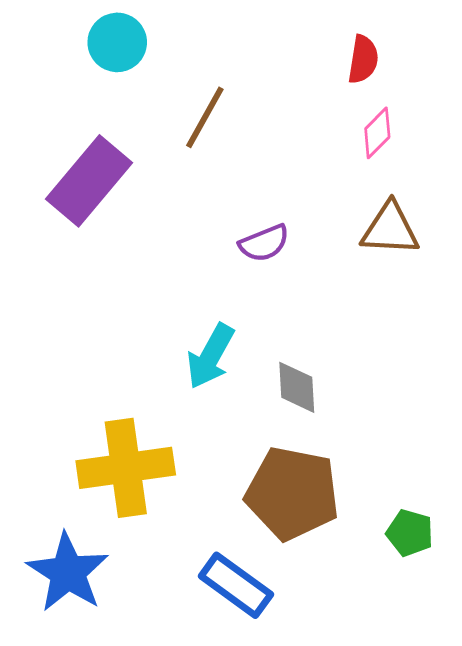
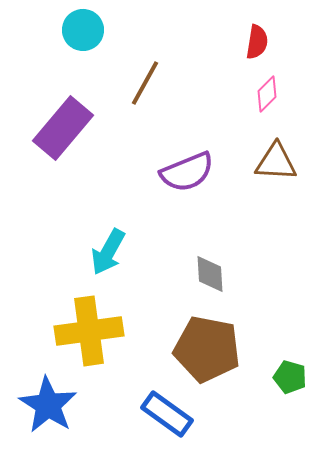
purple semicircle: (264, 243) -> (187, 172), size x1.5
cyan arrow: (211, 356) -> (108, 252), moved

